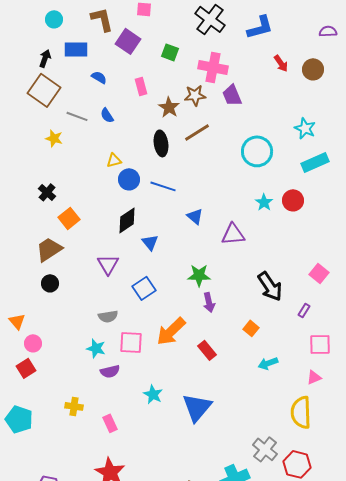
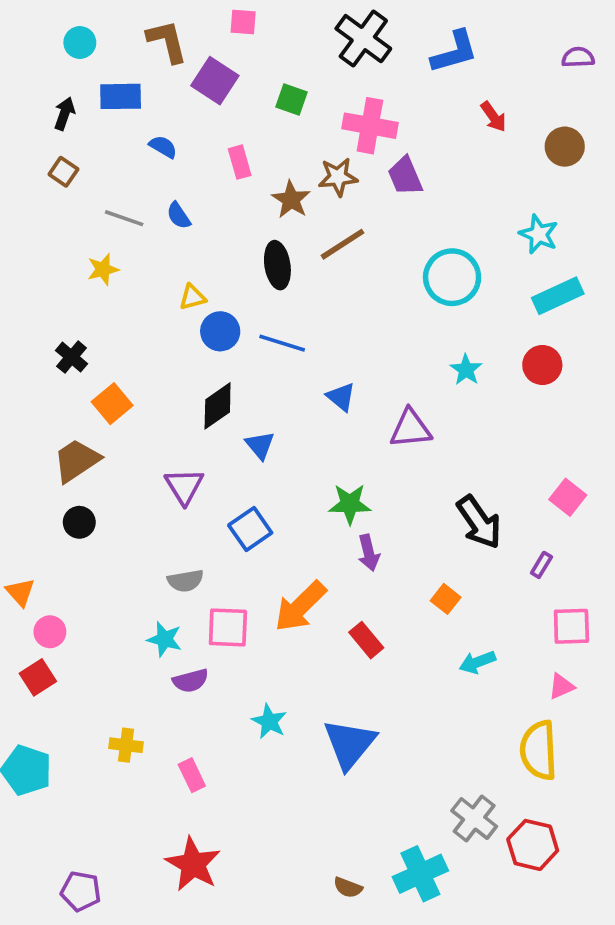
brown circle: (313, 69) -> (565, 147), moved
brown square: (44, 90) -> (63, 172), size x0.5
yellow star: (54, 138) -> (103, 269), moved, turned -30
red circle: (293, 200) -> (542, 365), moved

